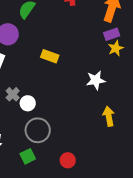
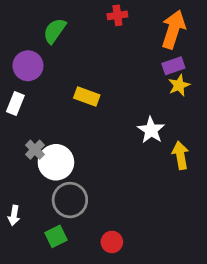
white star: (96, 80) -> (151, 130), turned -30
white circle: (28, 103) -> (56, 162), size x1.6
yellow arrow: (109, 116) -> (180, 155), moved

